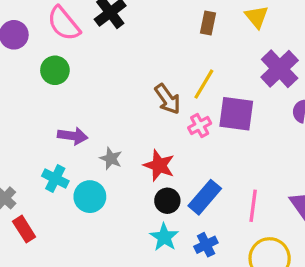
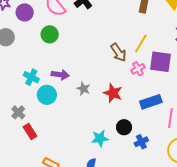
cyan cross: (55, 179) -> (31, 77), moved
cyan circle: (90, 197) -> (47, 95), moved
blue rectangle: (205, 197) -> (151, 102), moved, turned 30
black circle: (167, 201) -> (124, 127), moved
cyan star: (164, 237) -> (100, 138), moved, turned 30

